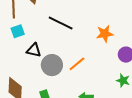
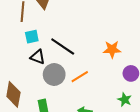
black line: (61, 23) -> (63, 47), moved
cyan square: (18, 31) -> (32, 37), moved

